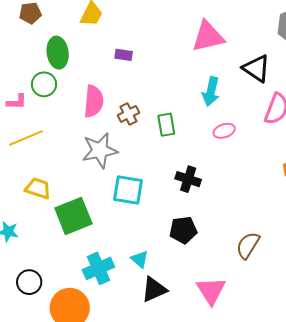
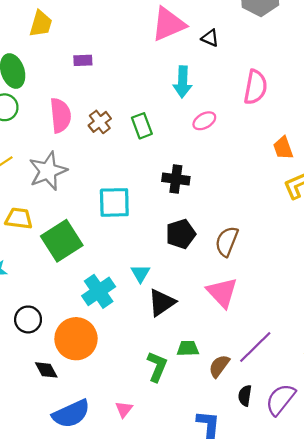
black triangle: (256, 68) -> (210, 38), moved, size x0.6
gray star: (100, 150) -> (48, 171), moved
brown semicircle: (248, 245) -> (227, 241), moved
cyan triangle: (140, 259) -> (140, 273), turned 30

